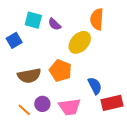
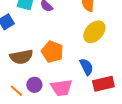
yellow ellipse: (80, 42) -> (94, 32), moved

